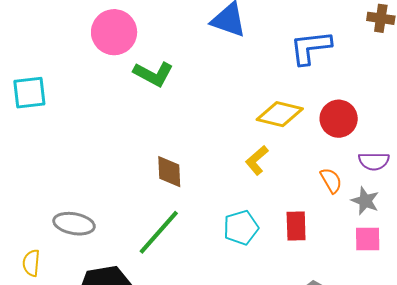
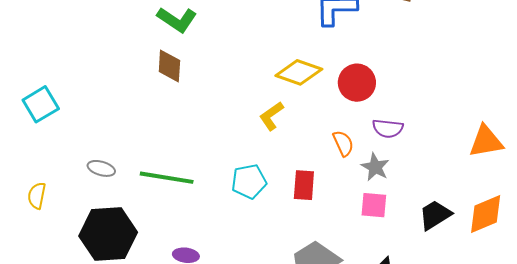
cyan square: (29, 93) -> (41, 104), moved, turned -30
brown diamond: (169, 172) -> (169, 66), moved
gray ellipse: (74, 224) -> (101, 168), moved, size x0.7
green line: (159, 232) -> (167, 178), turned 52

